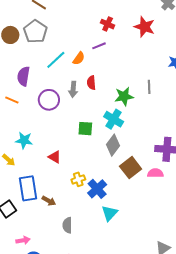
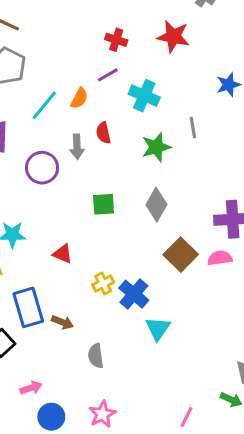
cyan cross: (114, 119) -> (144, 96), moved
gray diamond: (113, 145) -> (156, 205), moved

